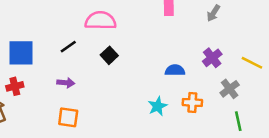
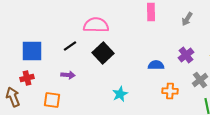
black square: (109, 55) -> (103, 53), size x1.5
cyan star: (158, 106) -> (120, 94), moved
orange square: (68, 117) -> (52, 100), moved

